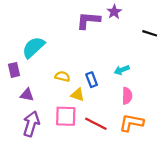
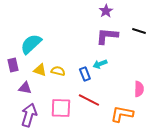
purple L-shape: (88, 20) -> (107, 36), moved
cyan arrow: (122, 70) -> (100, 64), moved
yellow triangle: (78, 95) -> (40, 70), moved
pink semicircle: (127, 96) -> (139, 89), moved
red line: (96, 124) -> (89, 100), moved

